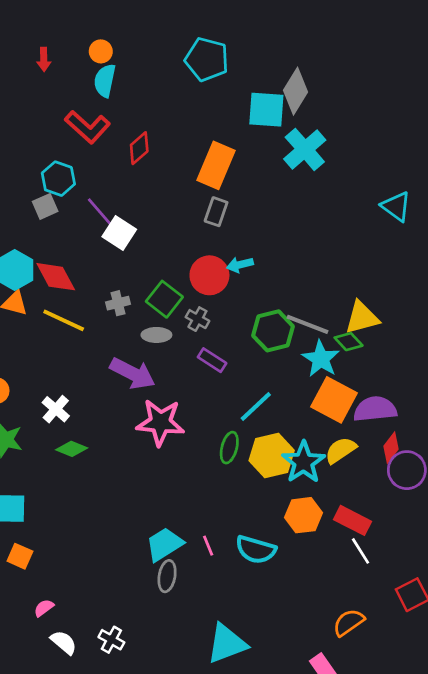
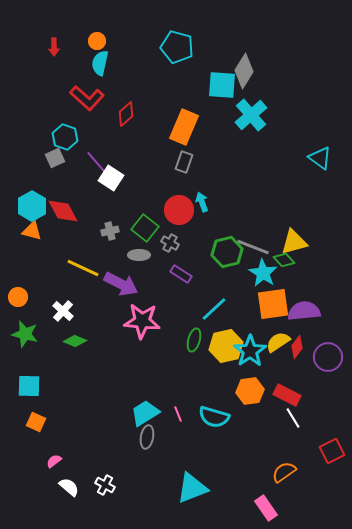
cyan arrow: (240, 265) -> (202, 202), turned 84
yellow line: (64, 320) -> (83, 268), moved
orange square: (334, 400) -> (273, 304), turned -36
red diamond: (391, 448) -> (297, 347), moved

